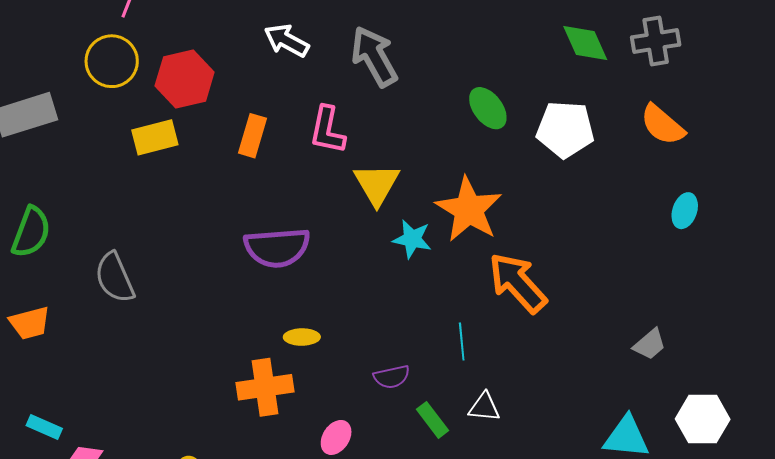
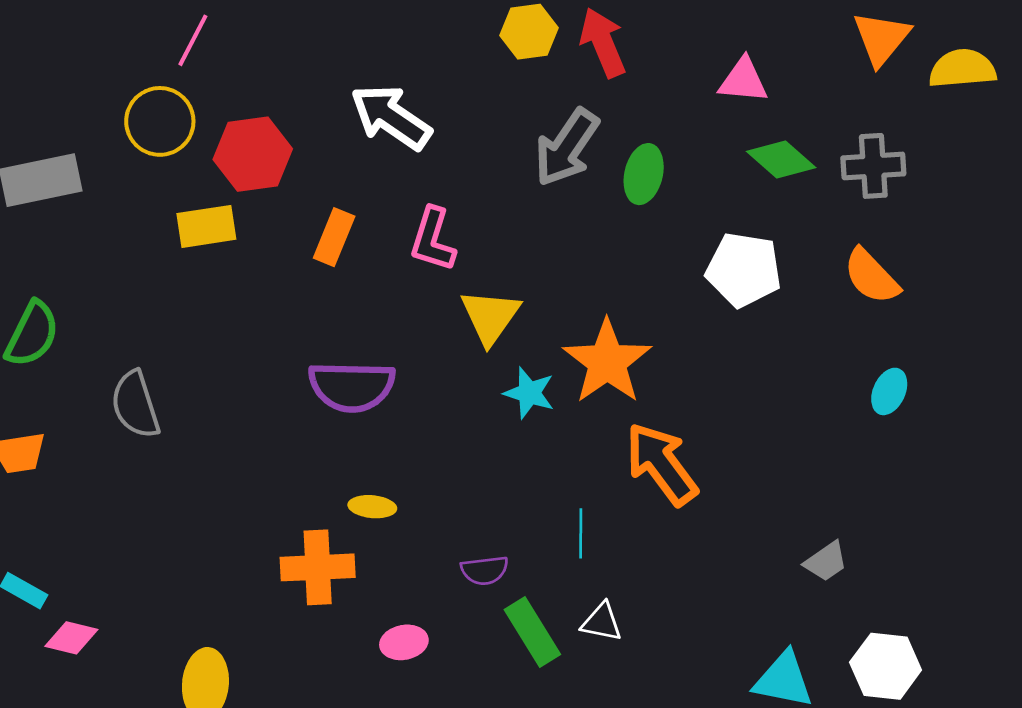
white arrow: (286, 41) -> (391, 117), size x1.4
green diamond: (585, 43) -> (781, 159), turned -30
gray arrow: (374, 56) -> (567, 147), moved, turned -122
green ellipse: (488, 108) -> (644, 174), moved, turned 45
green rectangle: (433, 420) -> (532, 632), size x1.4
pink ellipse: (336, 437) -> (404, 642), turned 40

